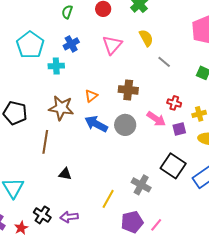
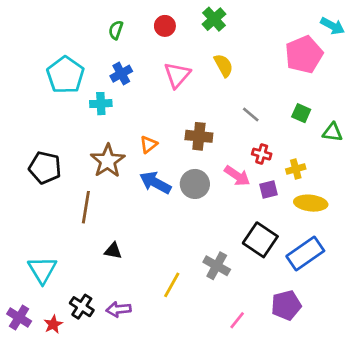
gray line: (164, 62) -> (251, 114), moved
brown star: (61, 108) -> (108, 161), turned 30
purple pentagon: (132, 222) -> (286, 305), moved

